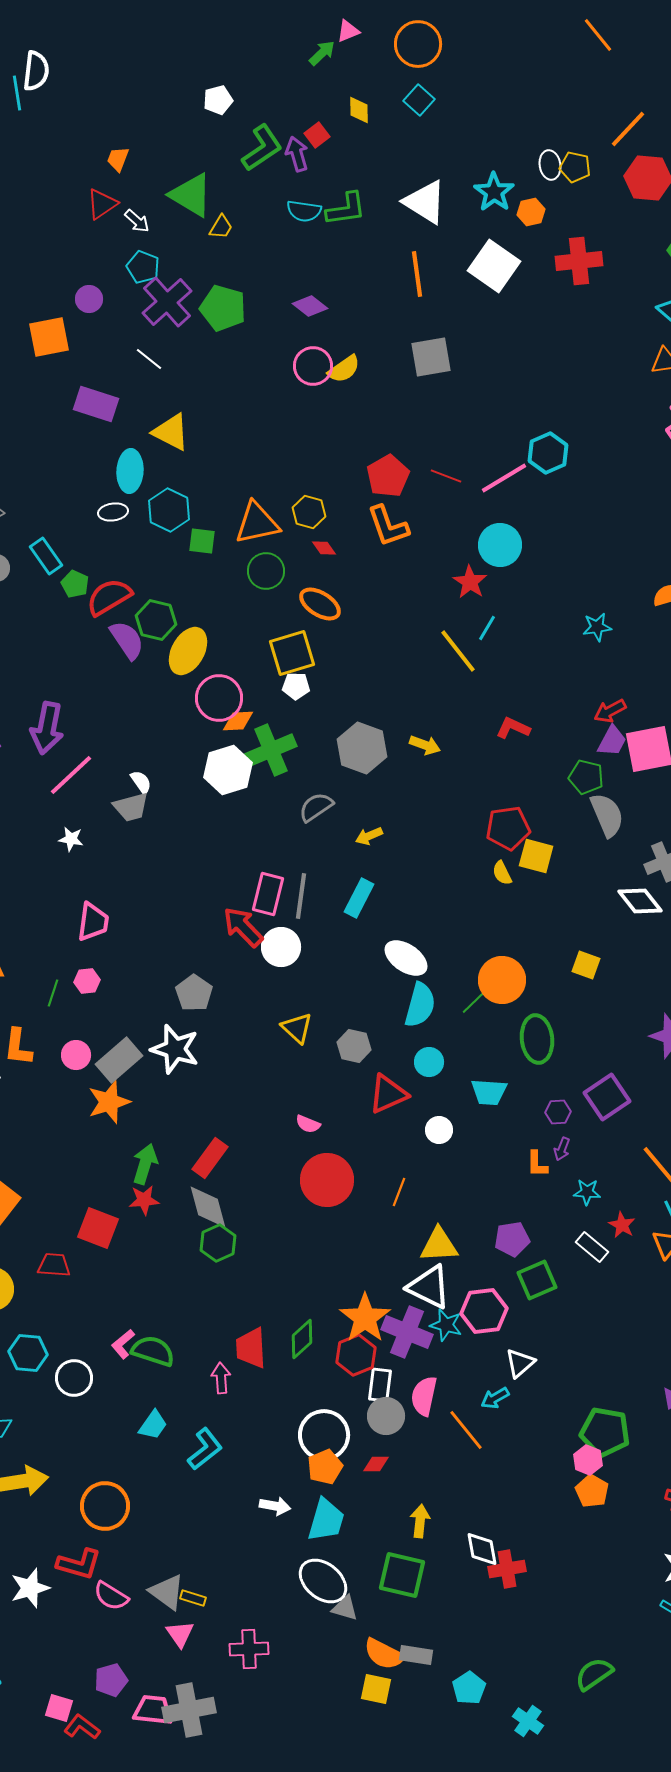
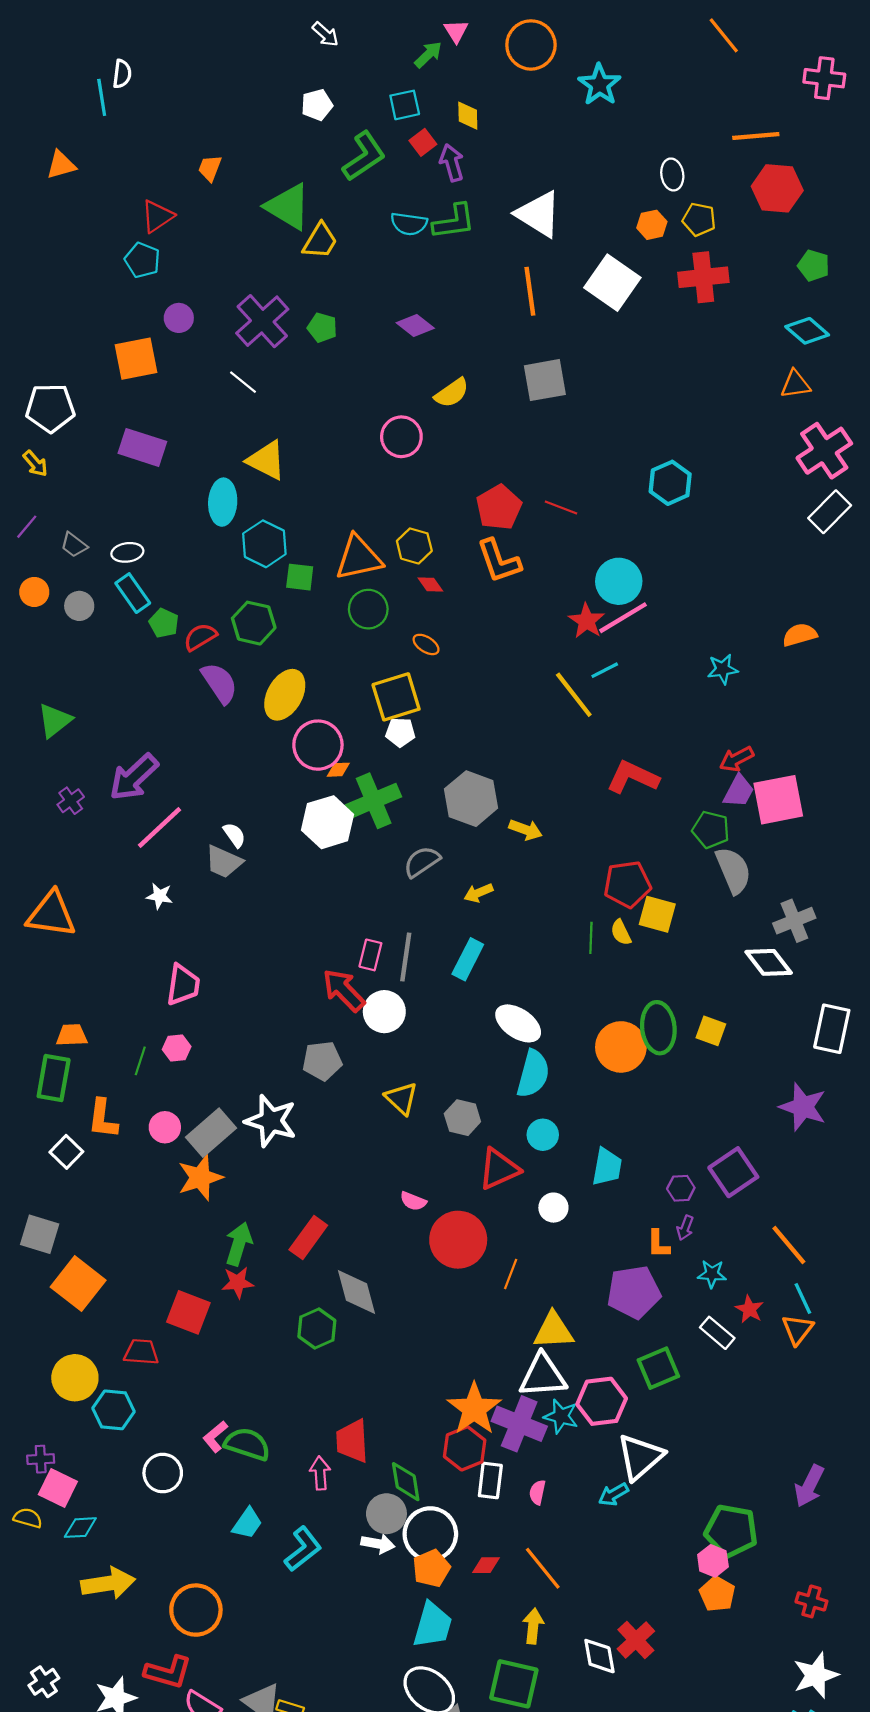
pink triangle: (348, 31) -> (456, 31), turned -40
white semicircle: (36, 71) -> (122, 74), size x0.7
cyan square: (419, 100) -> (405, 105), moved, turned 36
orange line: (628, 129) -> (756, 136), turned 42
purple arrow: (297, 154) -> (452, 163), moved
yellow pentagon: (575, 167) -> (699, 219), moved
cyan star: (494, 192) -> (599, 85), moved
red triangle: (102, 204) -> (157, 216), moved
white arrow: (137, 221) -> (325, 34), moved
yellow trapezoid: (221, 227) -> (320, 241), size x1.4
cyan pentagon: (143, 267) -> (142, 260), moved
green pentagon: (223, 308) -> (322, 328), size x0.6
pink circle: (313, 366) -> (401, 437), moved
purple rectangle: (96, 404) -> (142, 447), moved
pink line: (504, 478) -> (623, 618), moved
white ellipse: (113, 512) -> (127, 552), moved
red semicircle: (109, 597) -> (200, 637), size x0.7
orange ellipse: (320, 604) -> (426, 644), size x0.6
green hexagon: (156, 620) -> (254, 623), moved
cyan line: (487, 628) -> (605, 670), turned 32
orange diamond: (238, 721) -> (338, 770), size x0.7
purple arrow: (47, 728) -> (134, 777), turned 36
red L-shape: (513, 728) -> (633, 777), size x1.4
yellow arrow: (425, 745) -> (526, 830), moved
gray trapezoid: (131, 807) -> (224, 862), turned 39
pink rectangle: (268, 894) -> (370, 955), size x0.7
gray pentagon: (194, 993) -> (322, 1061), moved, turned 30
green line: (474, 1002) -> (591, 938), moved, turned -44
green ellipse: (537, 1039) -> (658, 1028), moved
cyan trapezoid: (489, 1092) -> (607, 1167), turned -84
red circle: (327, 1180) -> (458, 1240), moved
gray diamond: (208, 1207) -> (356, 1292), moved
purple pentagon: (512, 1239) -> (634, 1292), moved, size x1.4
white triangle: (429, 1287) -> (543, 1376), turned -30
green diamond: (302, 1339) -> (406, 1482), moved, turned -57
cyan hexagon: (28, 1353) -> (113, 1410), moved
white triangle: (520, 1363) -> (640, 1457), size x1.5
pink semicircle: (424, 1396) -> (537, 1492), size x0.6
gray circle: (386, 1416) -> (386, 1514), moved
orange line: (466, 1430) -> (543, 1568), moved
white arrow: (275, 1506) -> (378, 1544), moved
red cross: (507, 1569) -> (636, 1640), moved, turned -33

